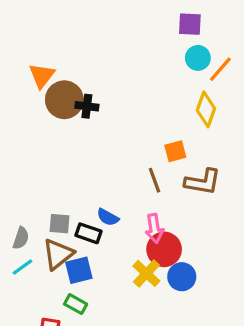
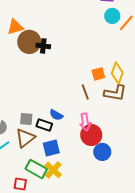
orange triangle: (42, 76) -> (15, 27), turned 36
yellow diamond: (206, 109) -> (117, 73), moved
blue square: (79, 270) -> (51, 148), moved
yellow cross: (146, 273) -> (53, 170), moved
green rectangle: (76, 304) -> (36, 169), size x1.5

